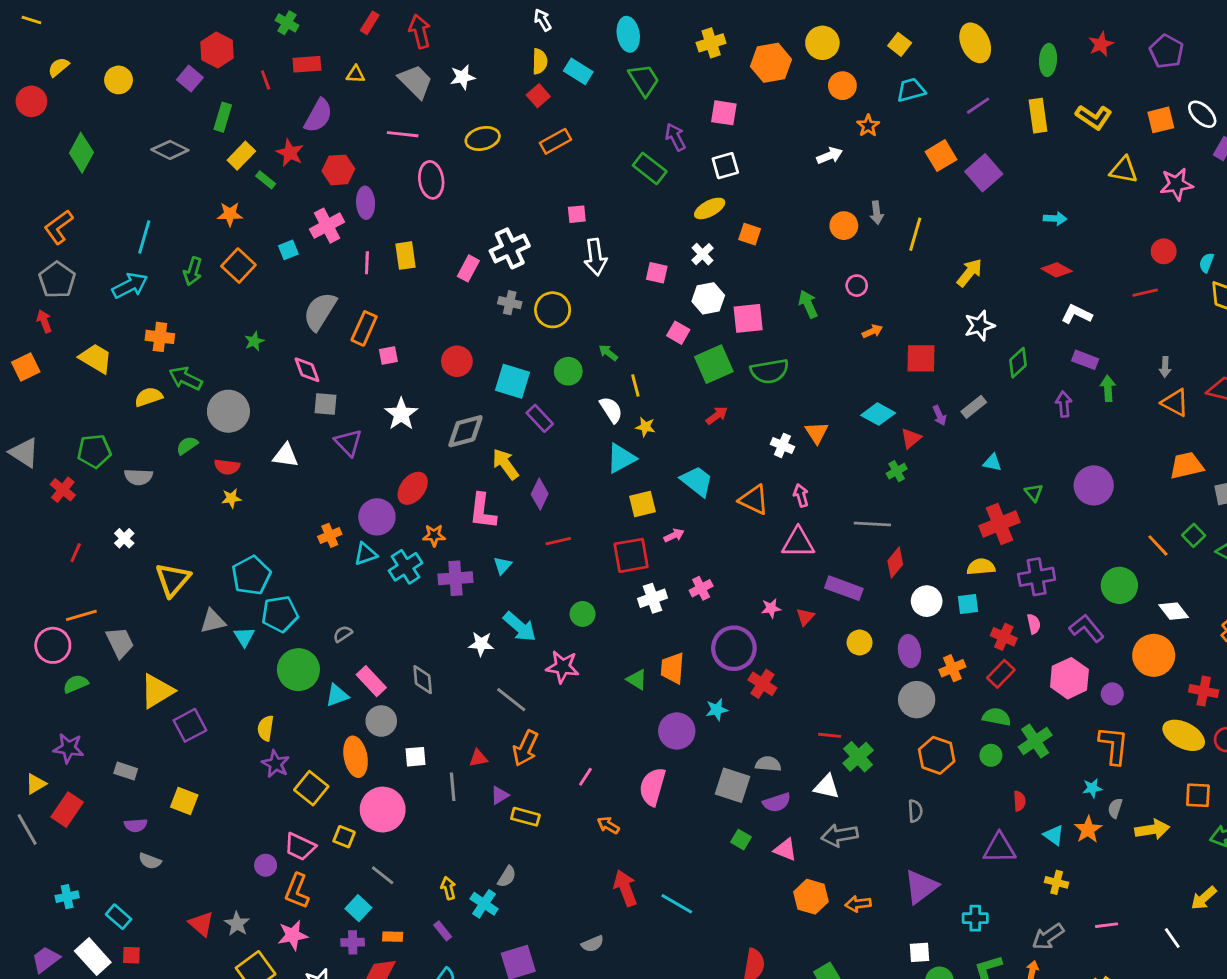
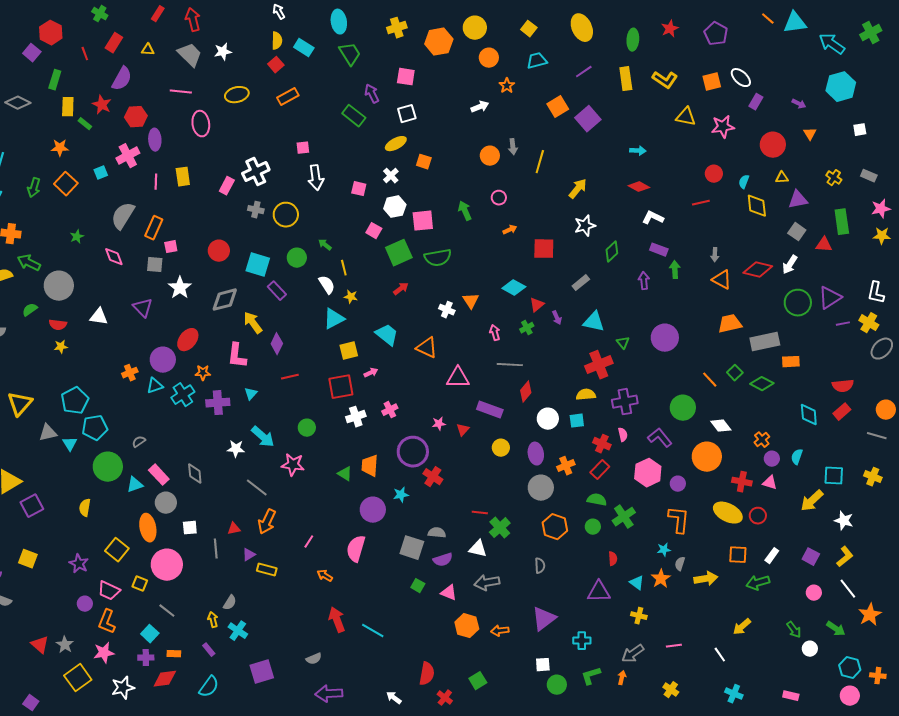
red rectangle: (307, 64) -> (114, 43), turned -54
yellow rectangle: (241, 156) -> (68, 107), turned -42
gray square: (326, 404) -> (155, 265), moved
purple arrow: (939, 415) -> (557, 318), moved
cyan triangle: (992, 463) -> (594, 322), size x1.6
pink arrow: (801, 495) -> (495, 333), moved
purple star: (276, 764) -> (79, 564), moved
gray semicircle: (507, 877) -> (230, 603), moved

